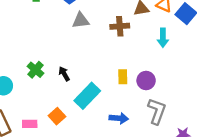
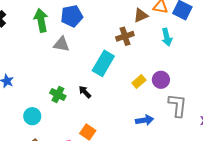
gray triangle: (81, 20) -> (61, 44), moved, turned 30
yellow rectangle: (123, 77) -> (139, 82), turned 64
cyan rectangle: (87, 96) -> (103, 63), moved

